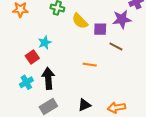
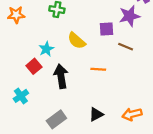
yellow semicircle: (80, 21) -> (77, 41), moved
black arrow: (48, 78) -> (61, 76), moved
cyan cross: (26, 82) -> (21, 96), moved

